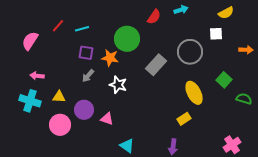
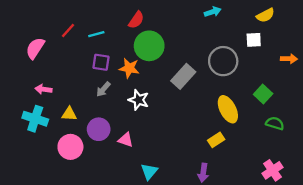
red semicircle: (154, 17) -> (136, 20), moved
green semicircle: (244, 99) -> (275, 123), moved
cyan triangle: (127, 146) -> (149, 172), turned 35

